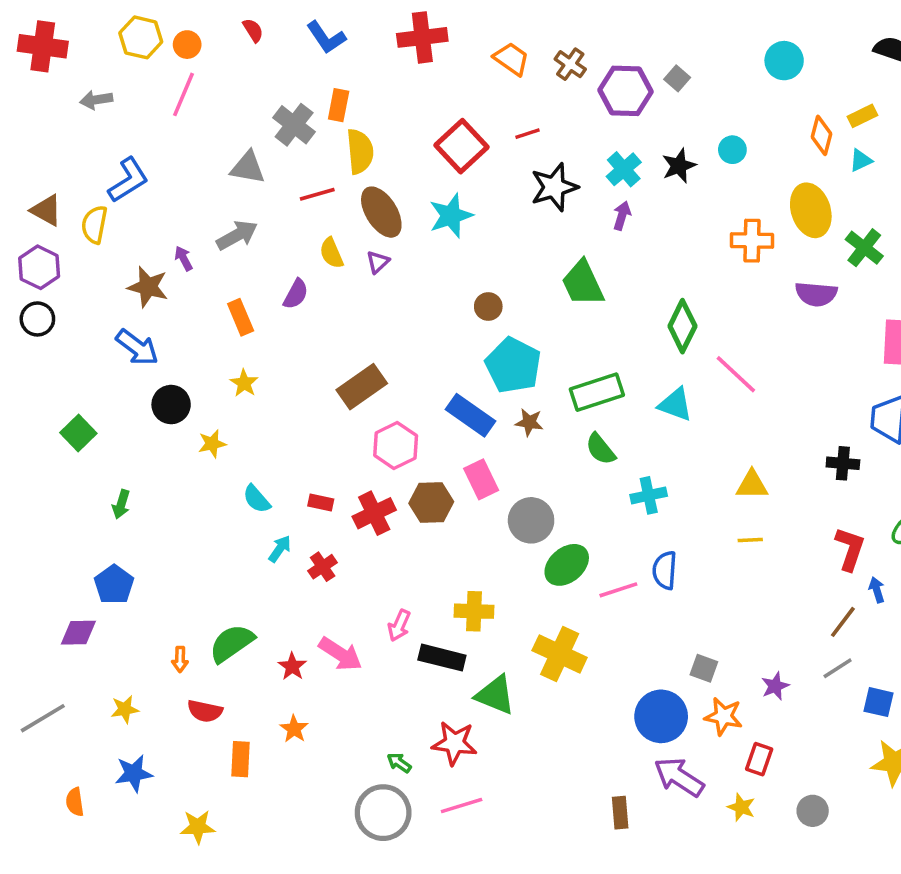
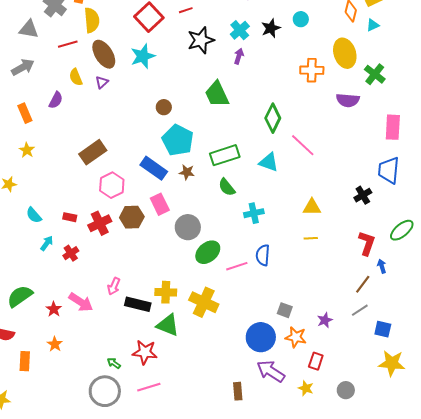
black cross: (843, 463) -> (363, 195), turned -36
yellow cross: (474, 611) -> (166, 292), moved

